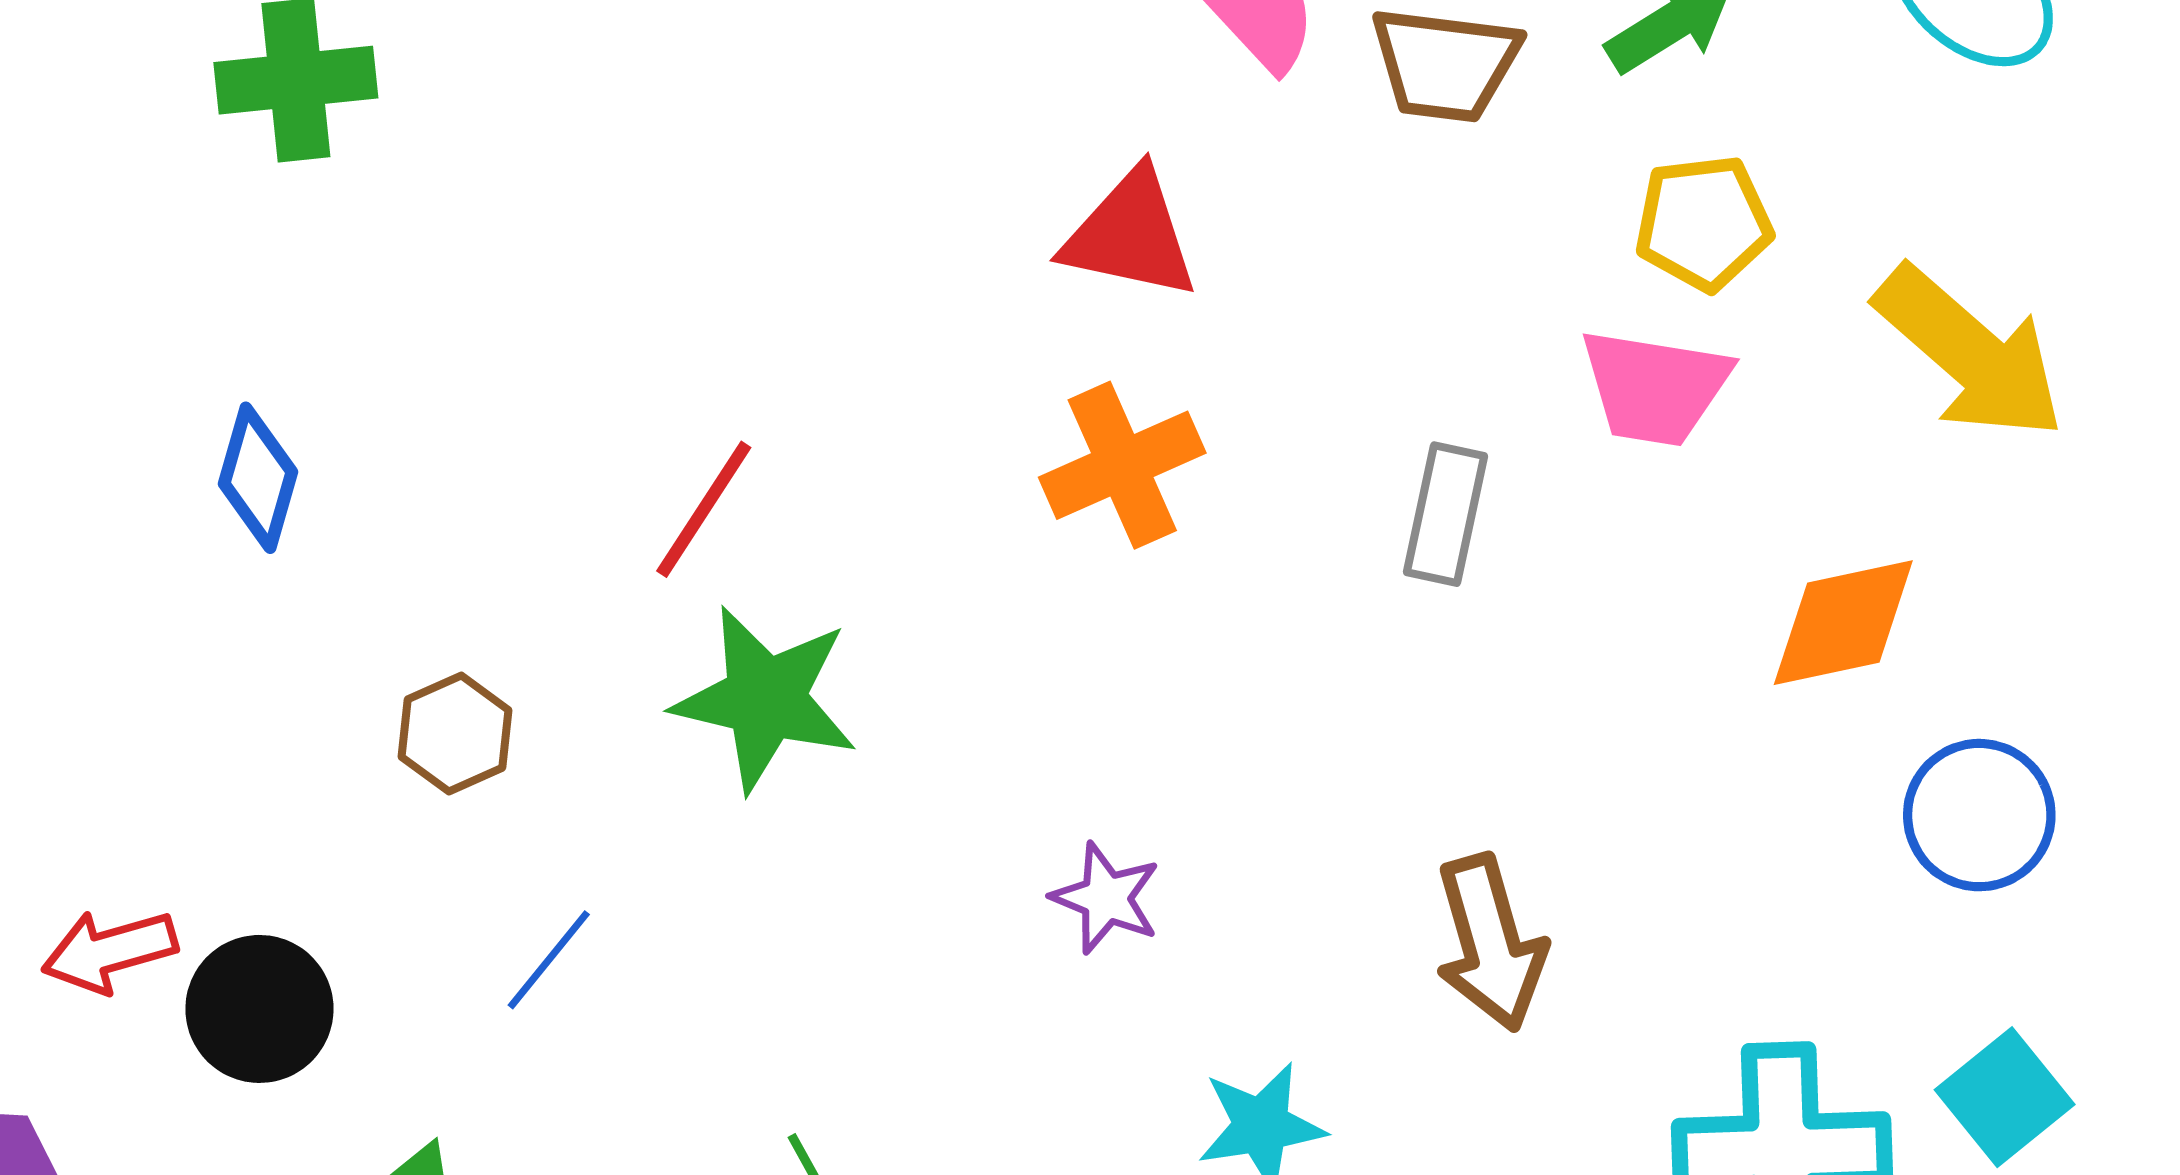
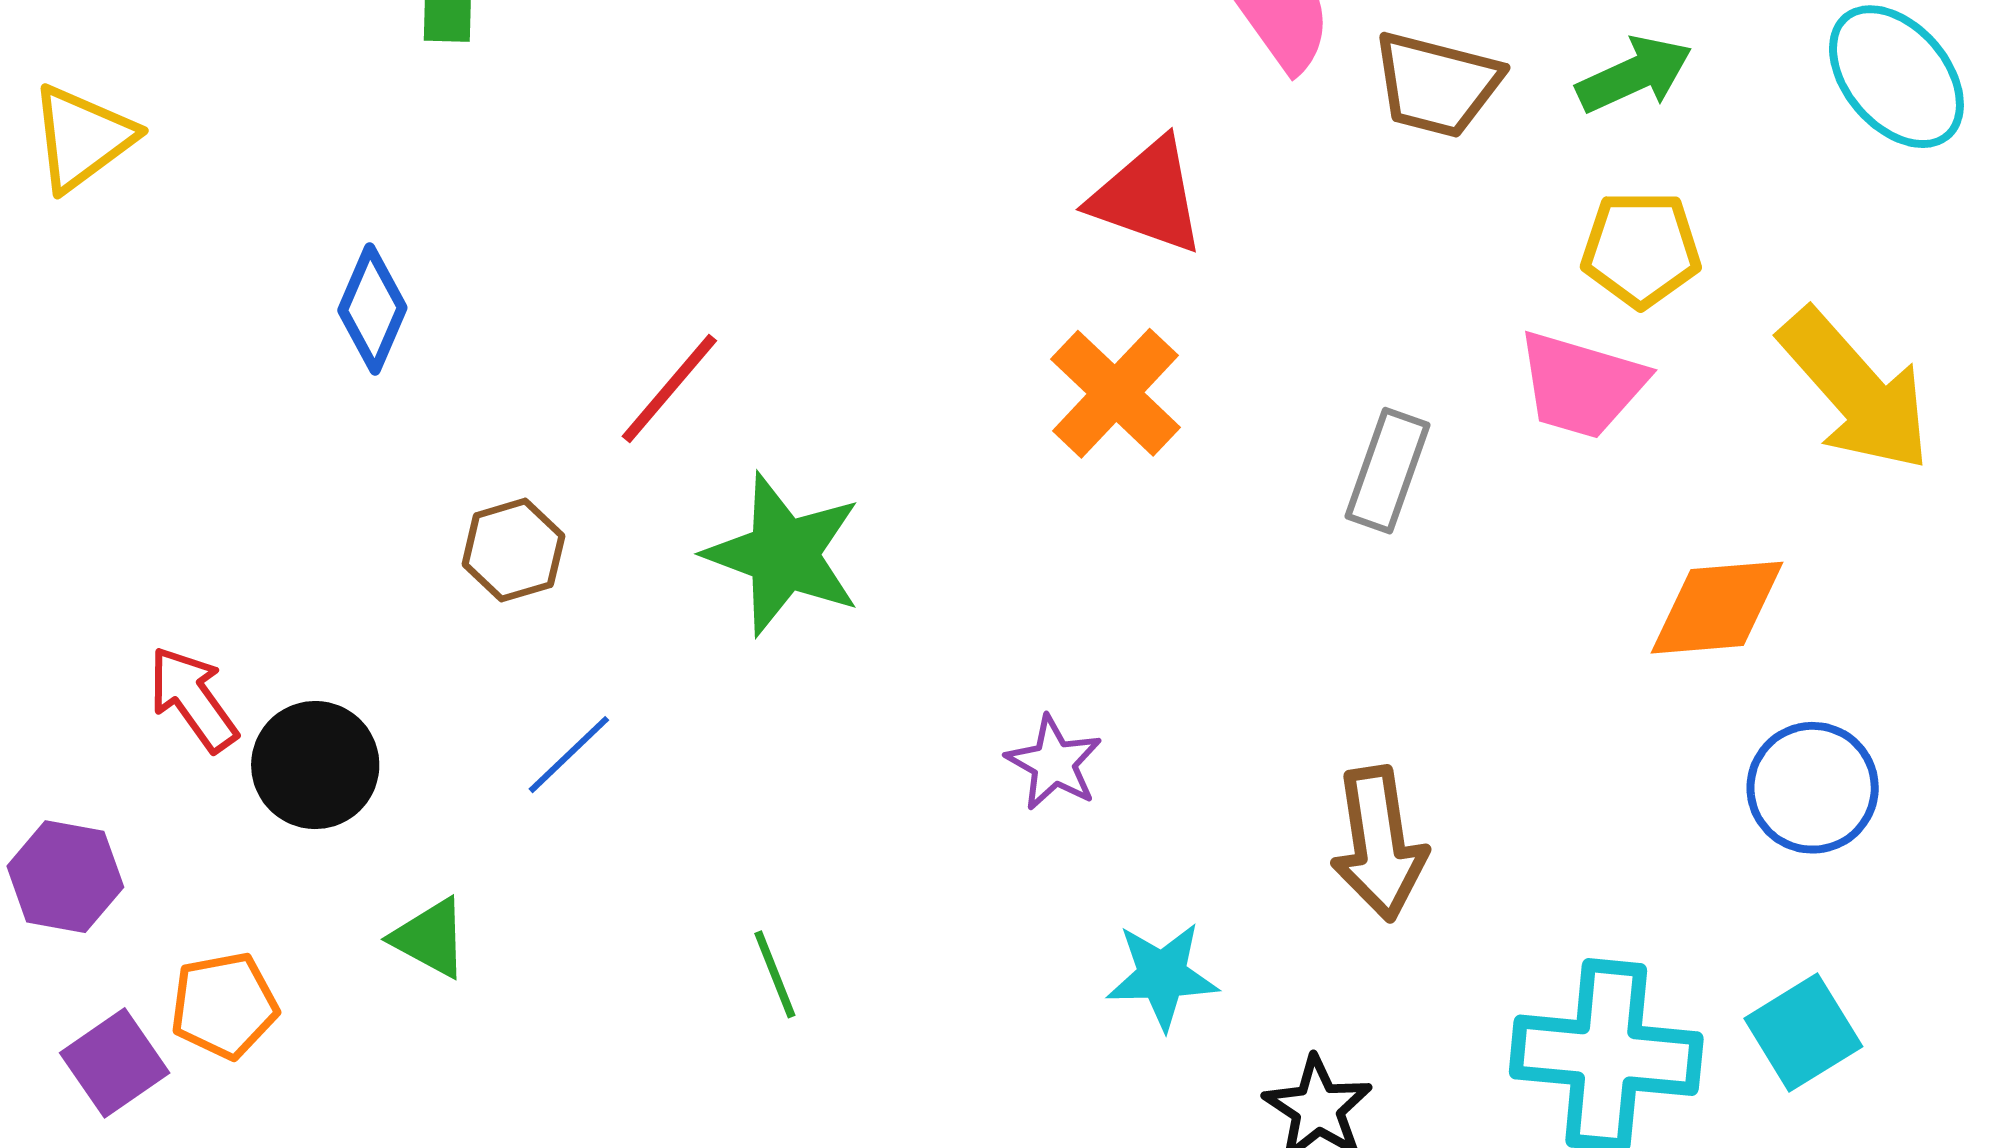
orange cross: (1122, 465) -> (1116, 393), turned -30
red line: (704, 509) -> (669, 389), moved
red arrow: (110, 951) -> (193, 699), turned 63

